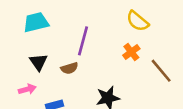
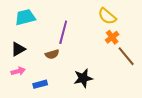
orange cross: (131, 52) -> (112, 37), moved
black triangle: (38, 62) -> (18, 49), moved, turned 35

